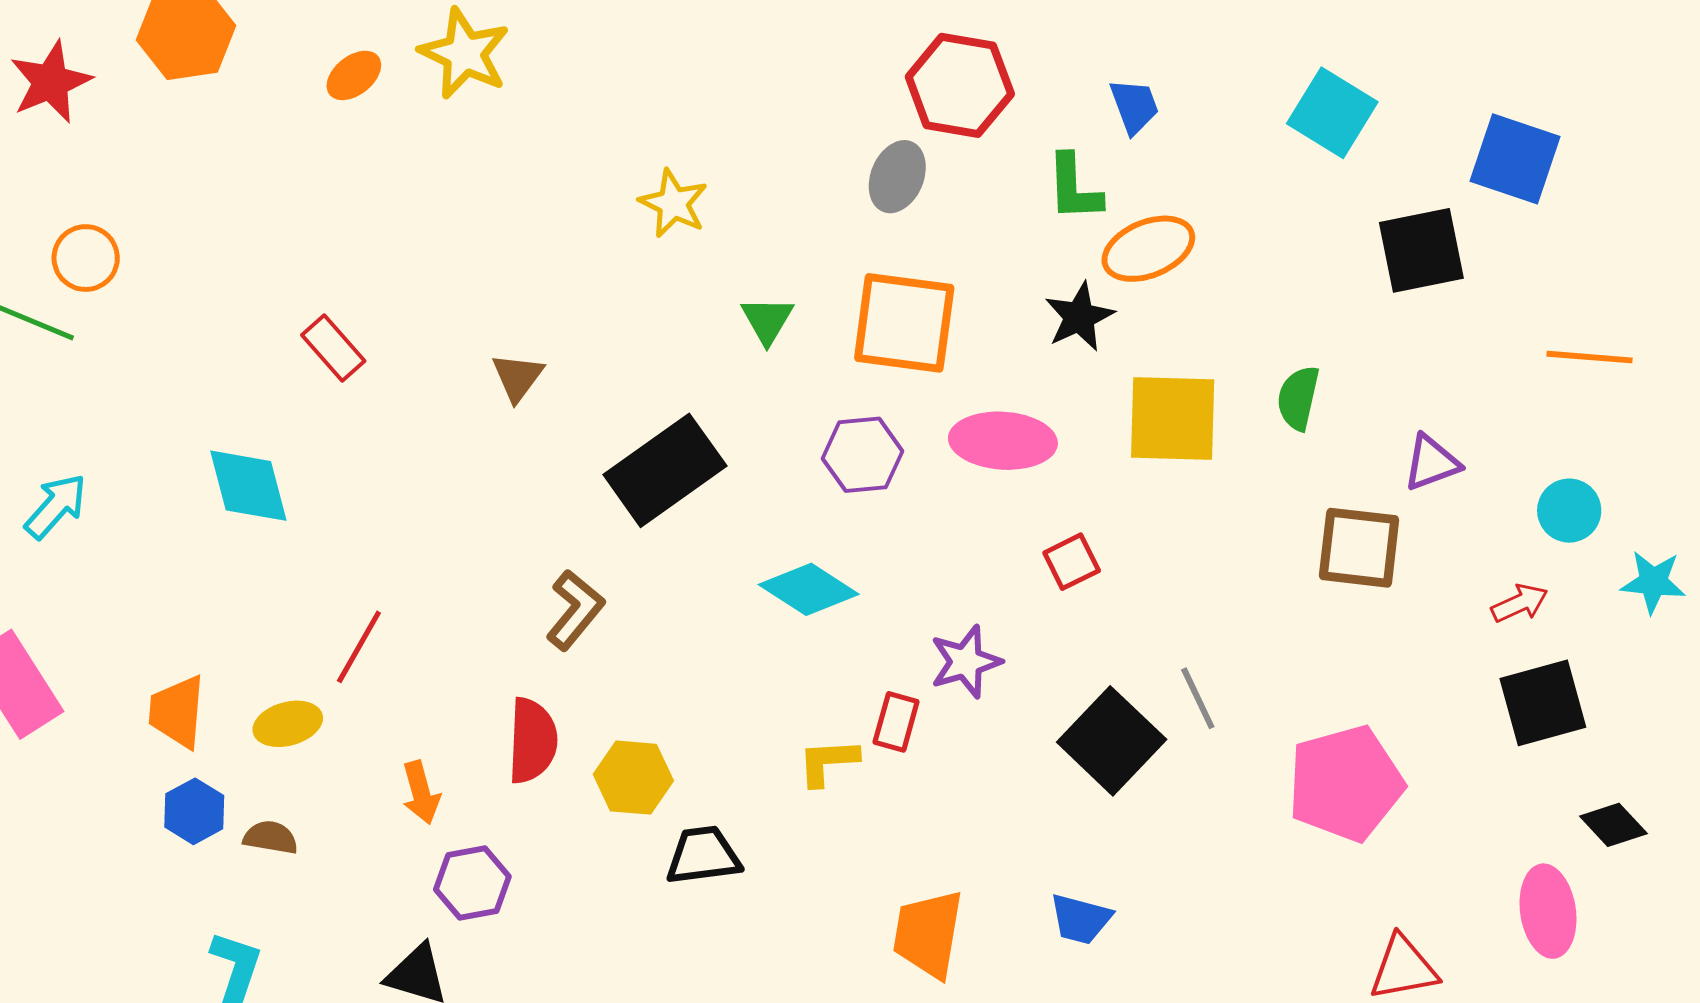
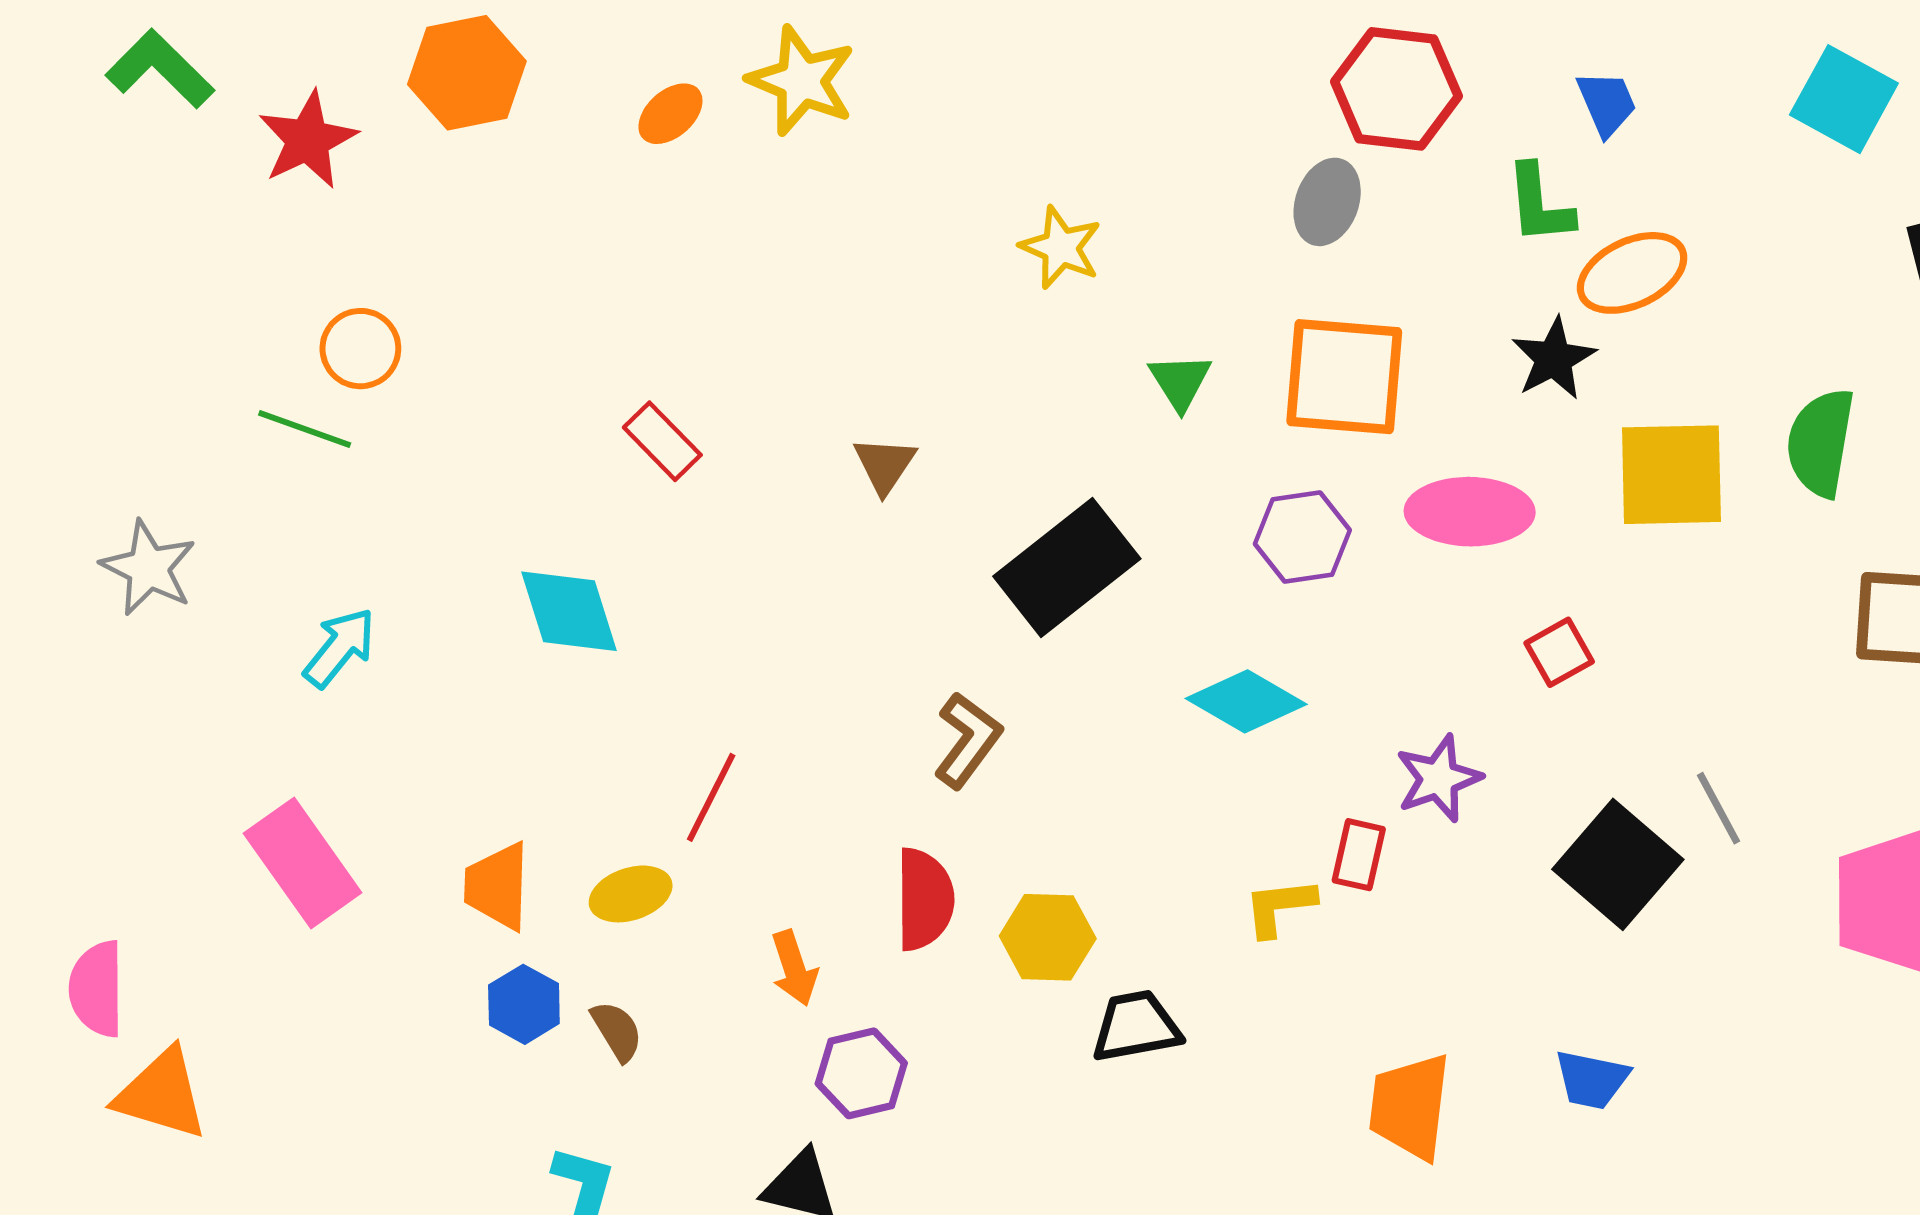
green semicircle: (1298, 398) -> (1821, 443), size x1.4
brown semicircle: (271, 837) -> (617, 1031), turned 52

